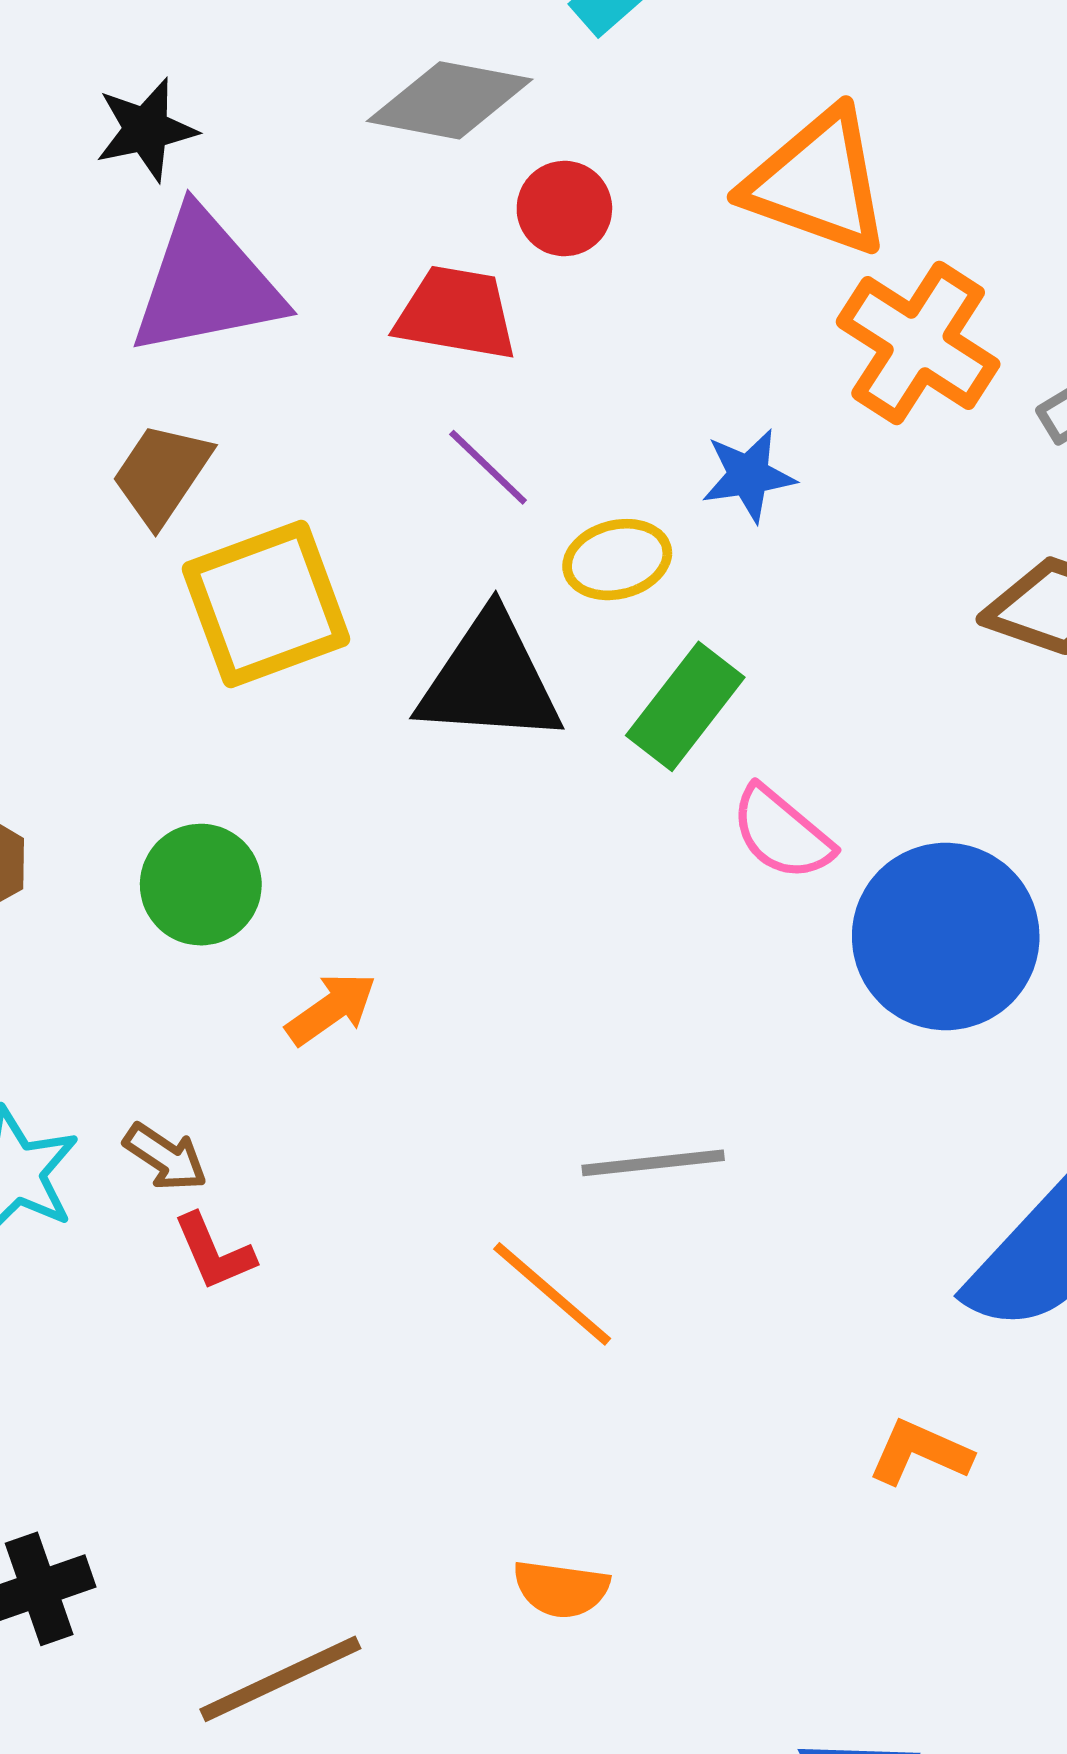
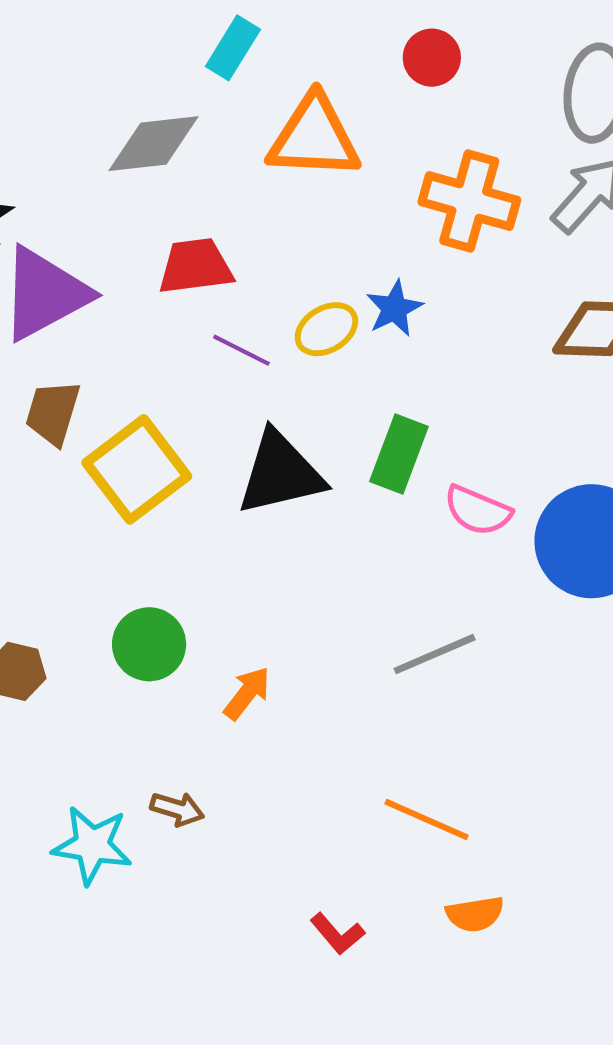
orange triangle: (817, 182) -> (314, 137), moved
red circle: (564, 209) -> (432, 58), moved
yellow ellipse: (617, 560) -> (326, 329), moved
gray line: (653, 1163) -> (435, 654), moved
red L-shape: (214, 1252) -> (337, 934), moved
orange semicircle: (561, 1589) -> (475, 914), moved

